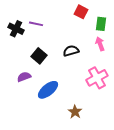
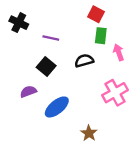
purple line: (36, 24) -> (51, 38), moved
green rectangle: (101, 24) -> (101, 36), moved
black cross: (16, 29) -> (19, 23), moved

